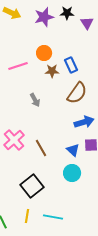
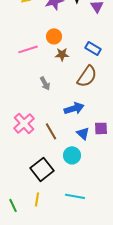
blue rectangle: (71, 65) -> (93, 48), moved, turned -35
blue arrow: (84, 122) -> (74, 108), moved
cyan circle: (72, 173) -> (72, 155), moved
cyan line: (53, 217) -> (75, 196), moved

